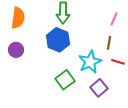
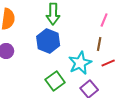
red line: (118, 62) -> (108, 63), turned -40

